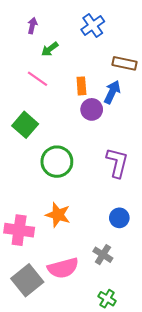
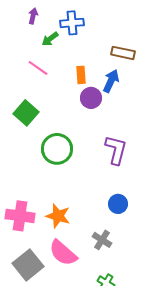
blue cross: (93, 26) -> (72, 23), moved, turned 30
orange star: (58, 215) -> (58, 216), moved
pink semicircle: (63, 268) -> (63, 253), turned 56

